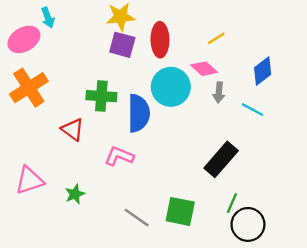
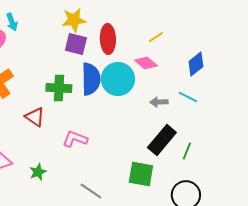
gray arrow: (219, 92) -> (159, 102), moved, turned 84
blue semicircle: (139, 113) -> (91, 79), moved
green line: (232, 203) -> (187, 151), moved
green square: (180, 211) -> (141, 174), moved

